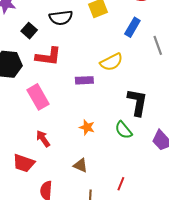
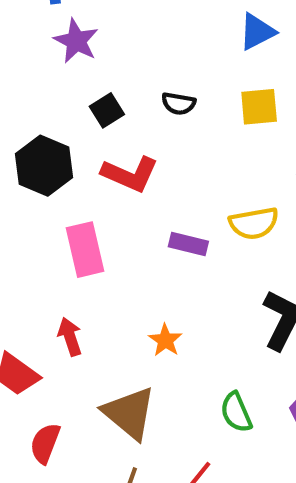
black semicircle: (61, 18) -> (178, 104), size x0.7
green semicircle: (124, 130) -> (236, 412), moved
brown triangle: (80, 165) -> (129, 413), size x1.8

